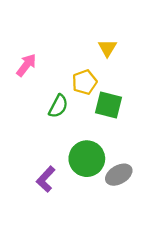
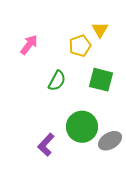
yellow pentagon: (85, 82) -> (80, 46), moved

